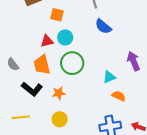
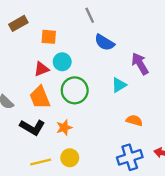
purple arrow: (134, 61) -> (140, 64), moved
cyan triangle: (109, 77) -> (119, 85), moved
yellow line: (21, 117) -> (41, 162), moved

